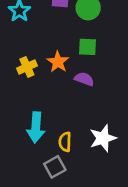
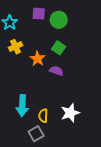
green square: (88, 47) -> (59, 48), turned 32
yellow cross: (27, 67) -> (16, 47), moved

